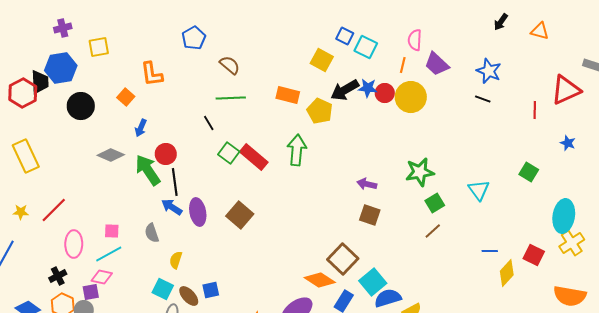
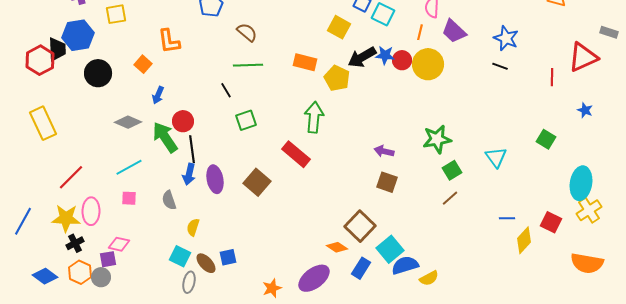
green square: (229, 153) -> (246, 120), turned 35
red rectangle: (254, 157) -> (296, 154), moved
blue arrow: (172, 207) -> (189, 174), turned -110
yellow star: (21, 212) -> (66, 218), moved, size x1.8
cyan line: (109, 254) -> (129, 167), moved
orange diamond: (320, 280) -> (337, 247), size x0.7

